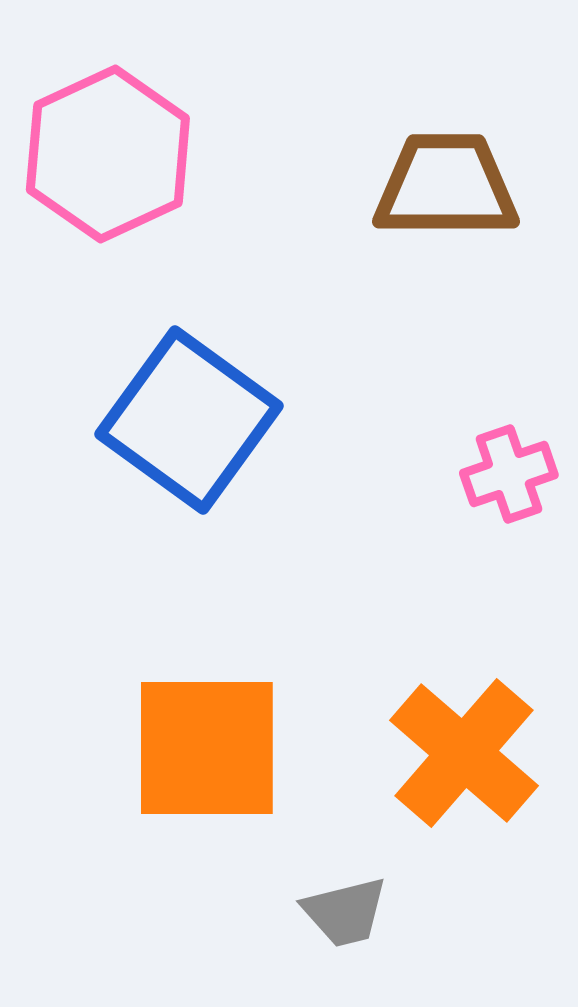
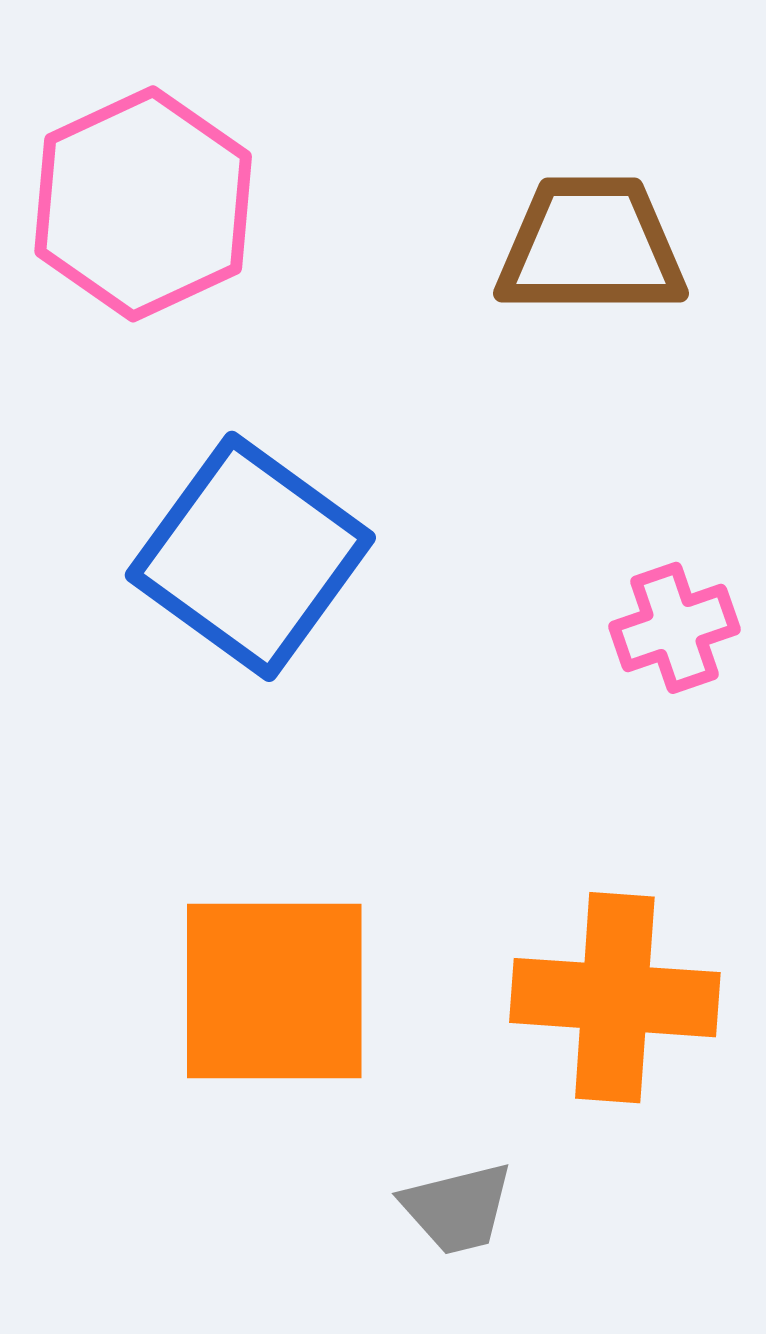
orange cross: (464, 753) -> (615, 998), turned -37

